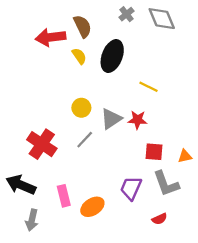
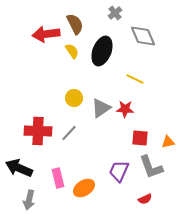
gray diamond: (162, 19) -> (143, 36), moved
gray line: (85, 140) -> (69, 133), moved
red cross: (42, 144) -> (38, 131), turned -32

